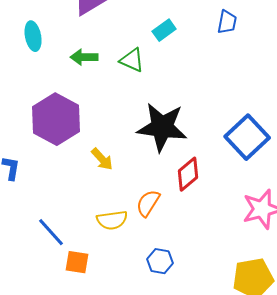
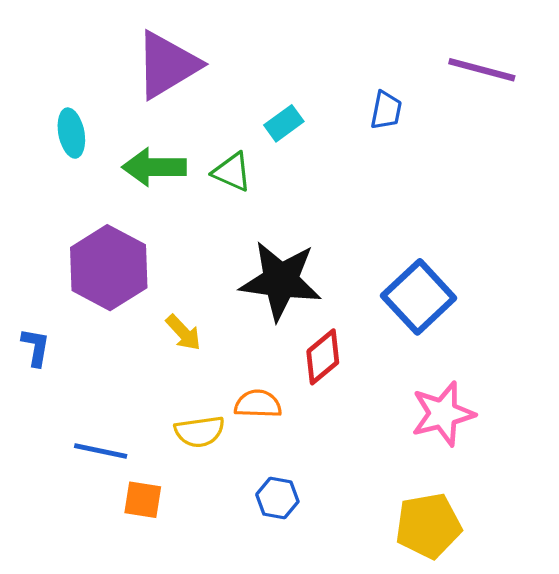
green arrow: (84, 57) -> (154, 167), size x1.4
orange semicircle: (148, 203) -> (258, 404), turned 60
blue line: (51, 232) -> (101, 451), turned -36

